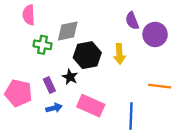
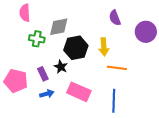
purple circle: (155, 34) -> (146, 32), moved
orange line: (160, 86) -> (117, 68), moved

